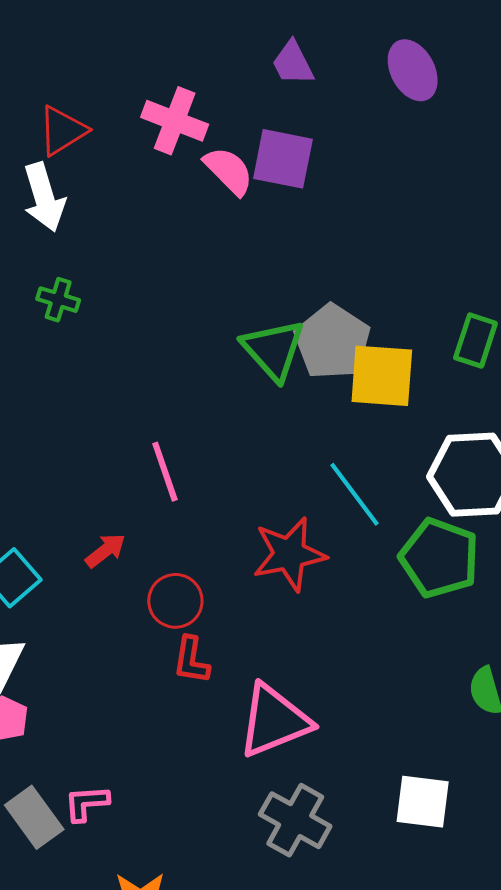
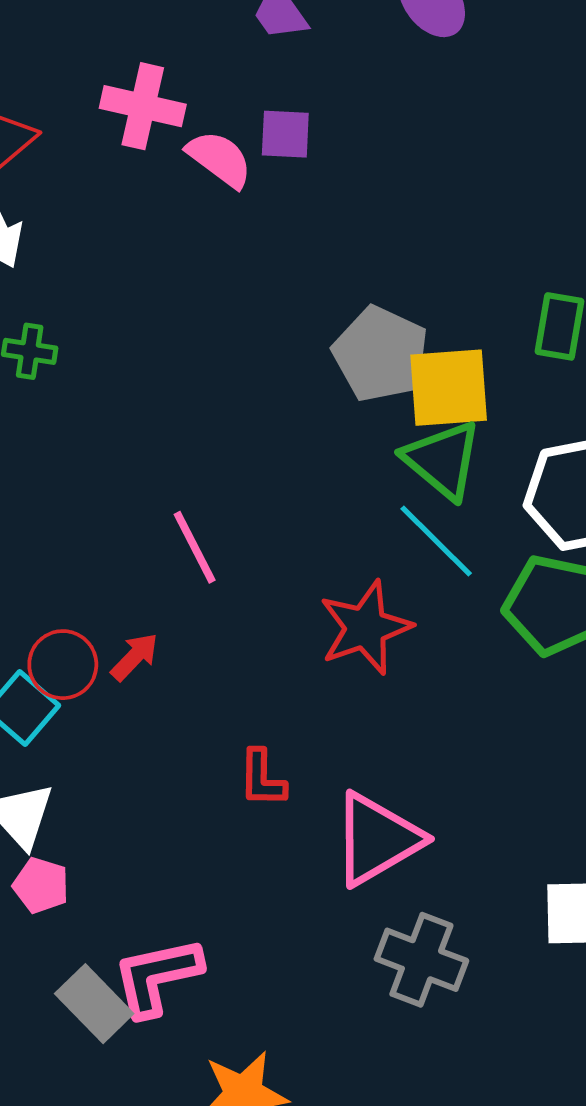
purple square: (283, 159) -> (285, 134), size x0.7
green triangle: (273, 350) -> (442, 460), moved
red circle: (175, 601) -> (63, 665), moved
pink L-shape: (87, 803) -> (157, 977), size x1.6

